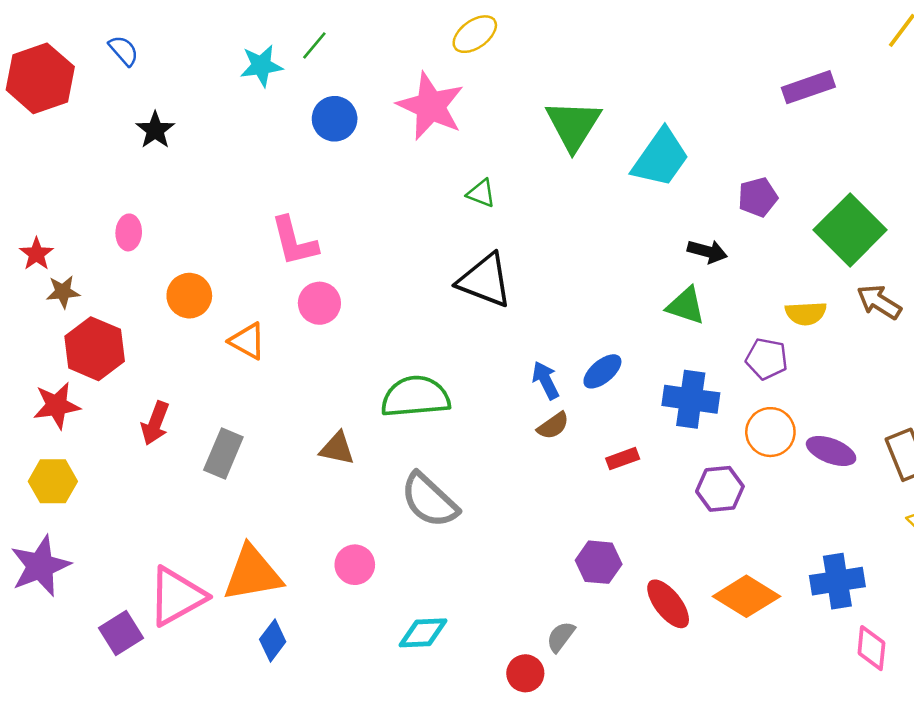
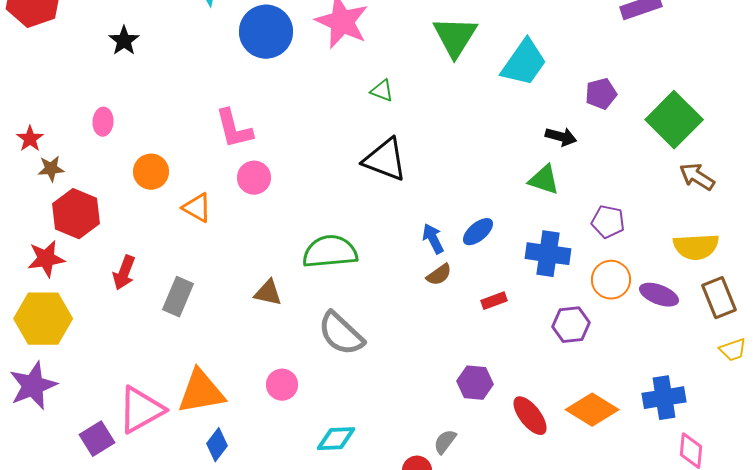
blue circle: (335, 119) -> (266, 32), size x1.5
yellow semicircle: (806, 313) -> (696, 247), moved, size x1.4
yellow hexagon: (53, 481) -> (43, 319), size x1.5

